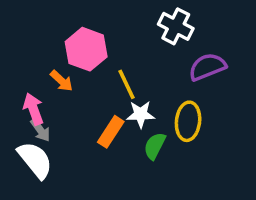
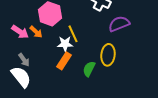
pink arrow: (33, 109) -> (20, 32), moved, turned 144
white star: (141, 114) -> (65, 44), moved

